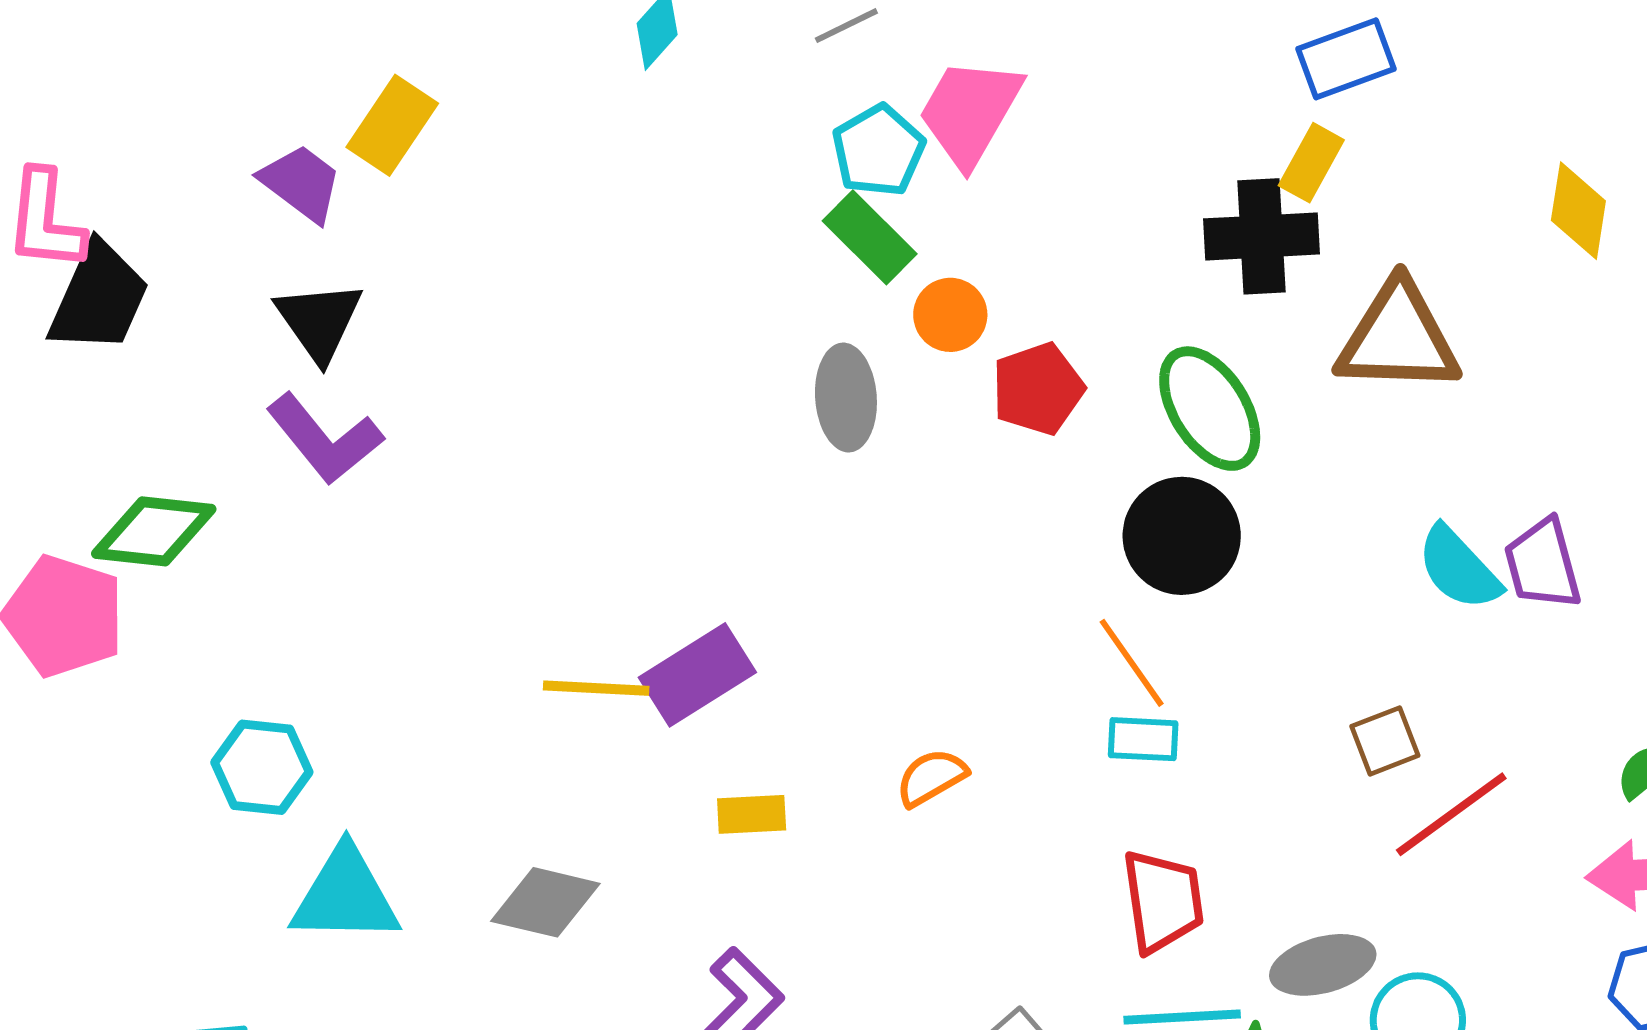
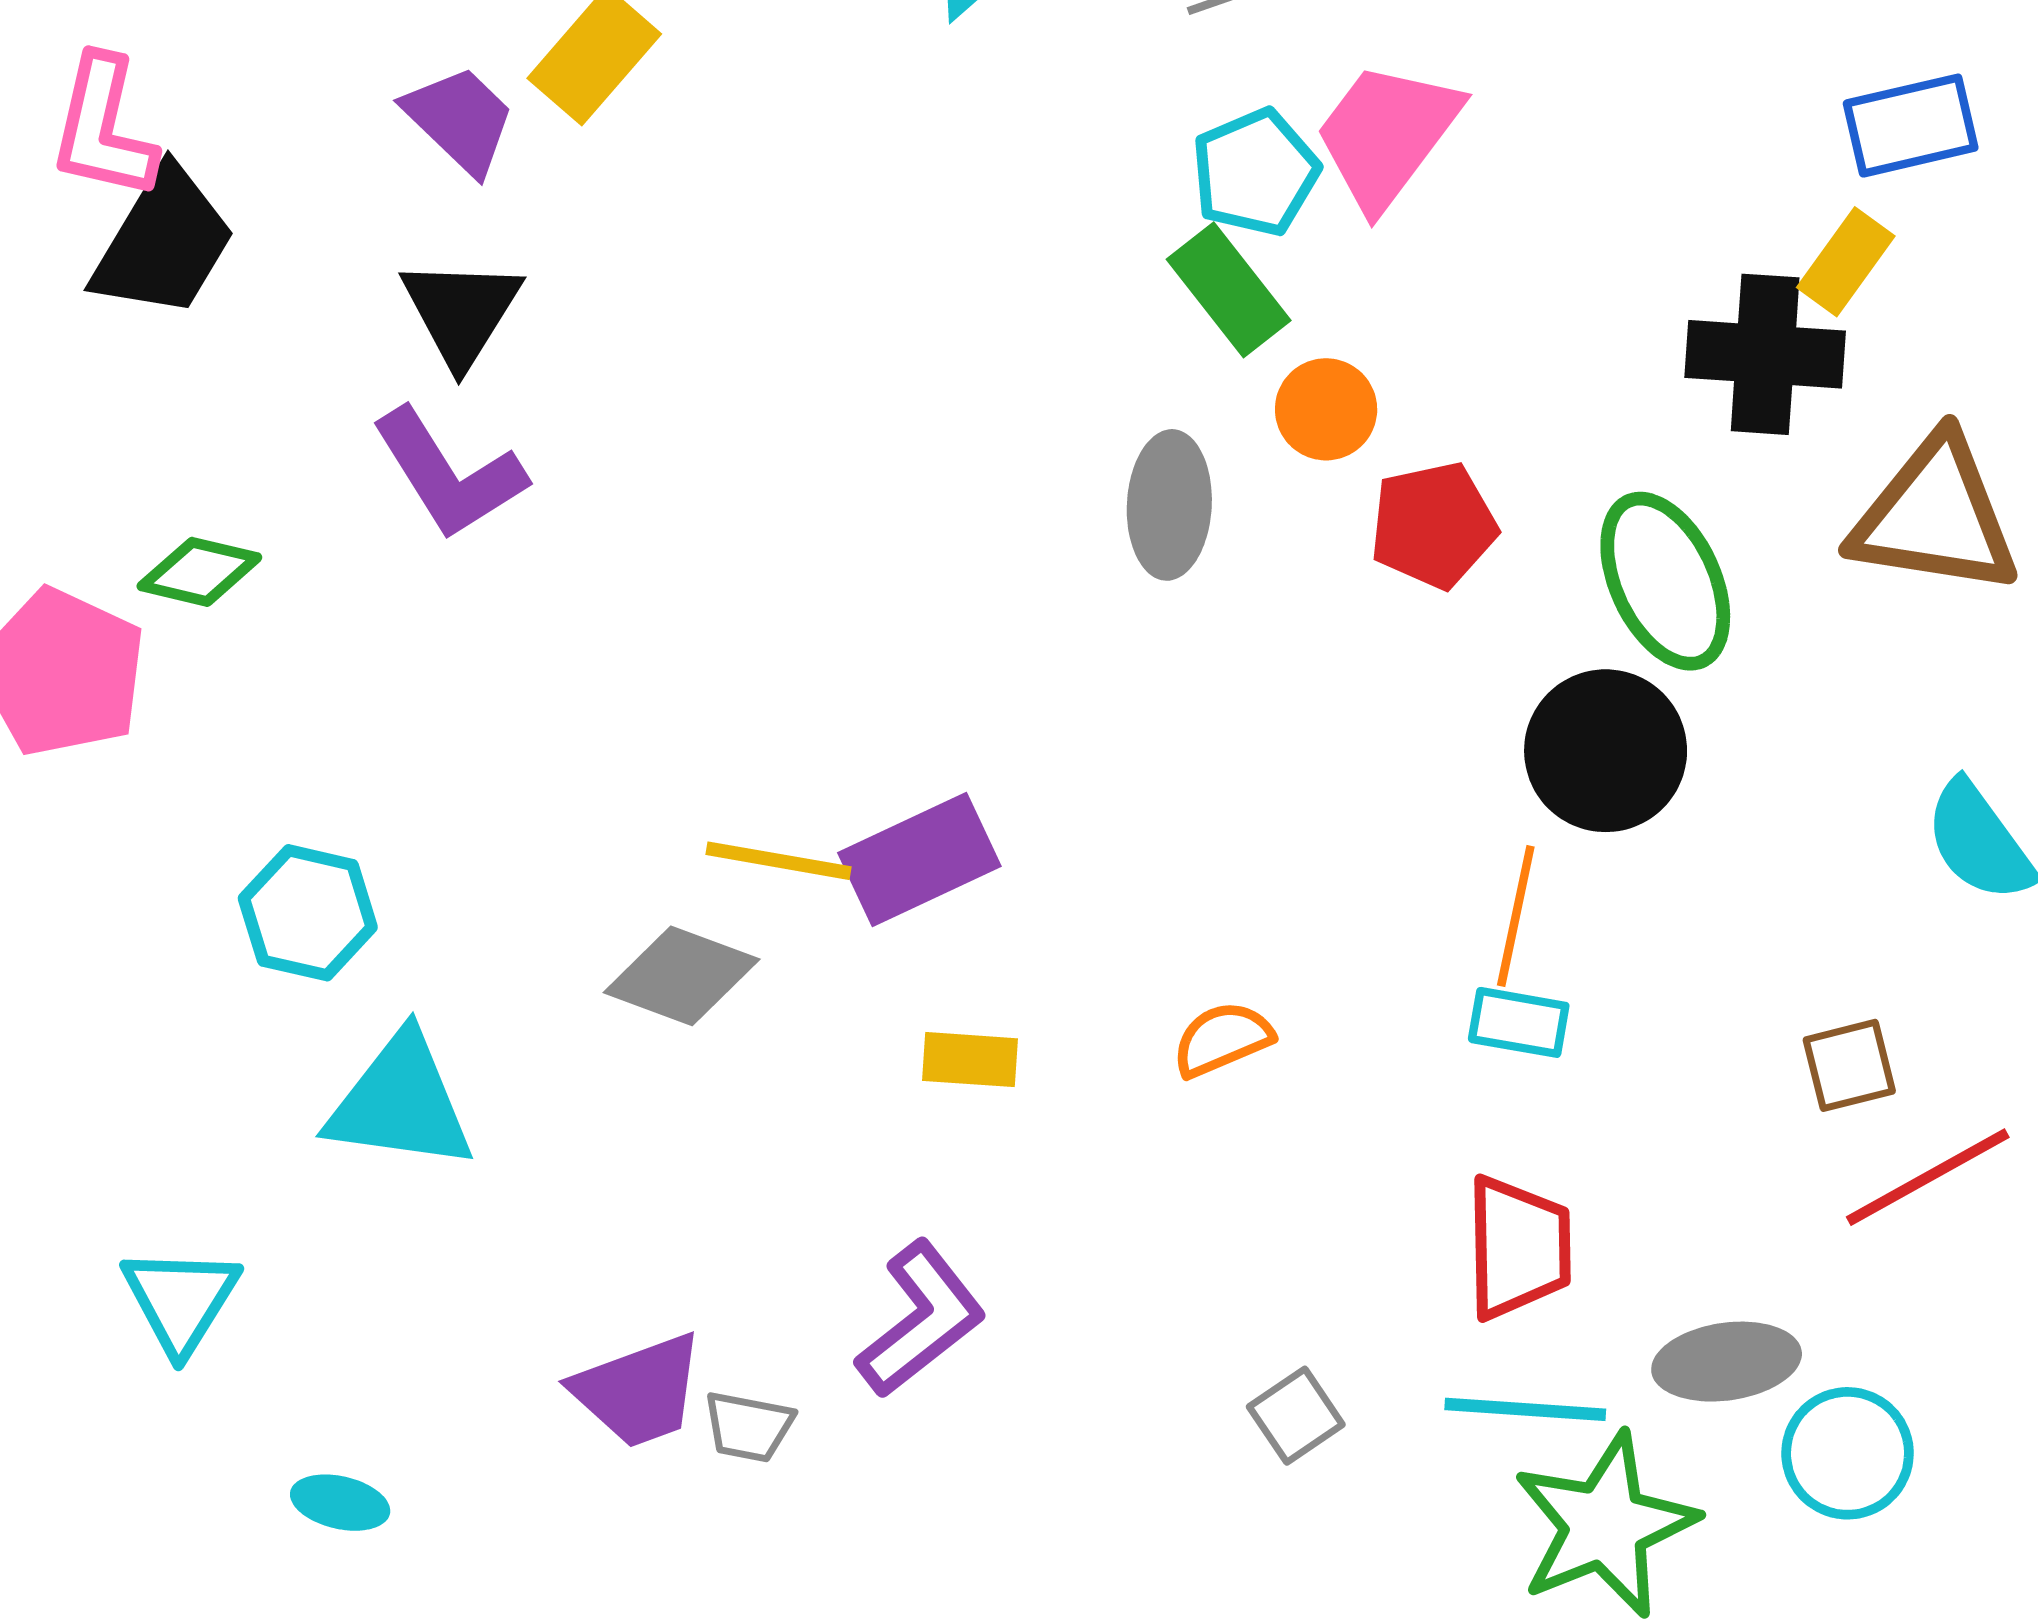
green diamond: (154, 531) -> (199, 572), size x0.7
orange line: (1132, 663) -> (1516, 916), turned 40
gray diamond: (545, 902) -> (682, 976), moved

